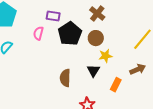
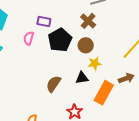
black triangle: (93, 71) -> (82, 78), turned 48
brown semicircle: (65, 78) -> (53, 84), turned 30
orange rectangle: (116, 85) -> (104, 93), size x1.6

